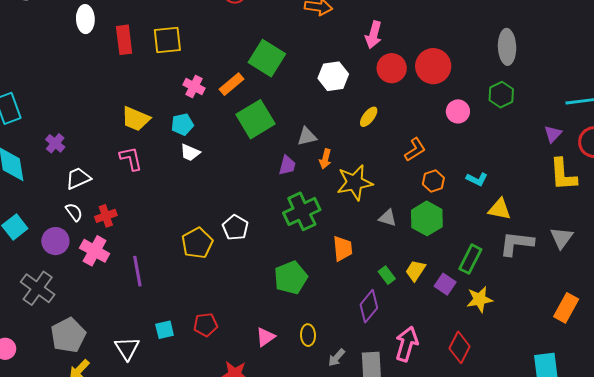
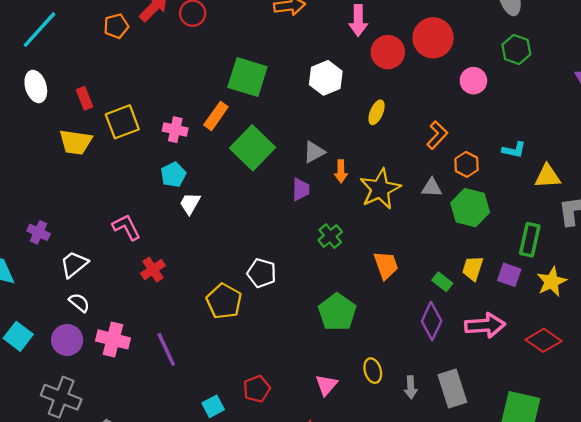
red rectangle: (124, 40) -> (85, 98), size x0.7
yellow square: (167, 40) -> (122, 122), moved
yellow trapezoid: (136, 119) -> (76, 142), moved
white trapezoid: (190, 153) -> (190, 203), turned 110
green cross: (302, 211) -> (330, 236), size x0.6
red cross: (106, 216) -> (153, 270), moved
gray triangle: (388, 218) -> (432, 188), moved
pink arrow: (407, 344) -> (485, 325), moved, turned 84
red diamond: (460, 347) -> (544, 340), turned -68
gray arrow: (336, 358) -> (411, 387), turned -30

